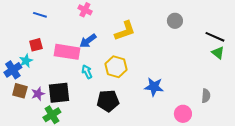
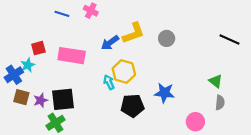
blue line: (40, 15) -> (62, 14), moved
gray circle: (175, 21) -> (167, 38), moved
blue arrow: (88, 41) -> (110, 43), moved
green triangle: (218, 53) -> (216, 81), moved
cyan arrow: (87, 72) -> (109, 82), moved
black pentagon: (108, 101) -> (132, 106), moved

